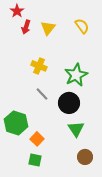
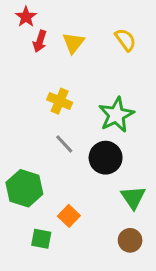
green triangle: (76, 129) -> (133, 197), moved
orange square: (37, 139) -> (69, 216), moved
green square: (35, 160) -> (41, 239), moved

